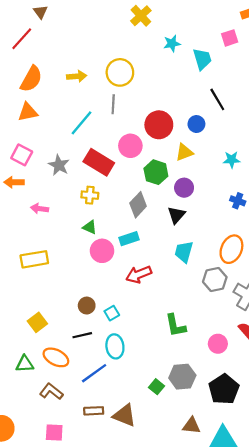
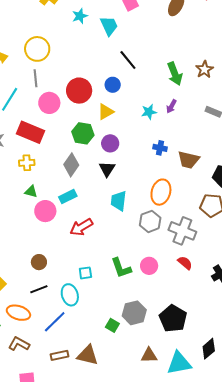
pink circle: (130, 146) -> (49, 103), moved
cyan square: (112, 313) -> (85, 273), moved, turned 32
pink circle: (218, 344) -> (149, 266), moved

